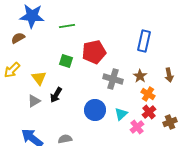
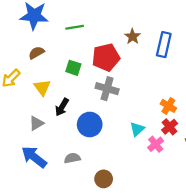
brown semicircle: (18, 38) -> (36, 53), moved
brown star: (140, 76) -> (133, 36), moved
gray cross: (113, 79) -> (107, 89), moved
gray triangle: (34, 101) -> (36, 123), moved
blue circle: (95, 110) -> (90, 125), moved

